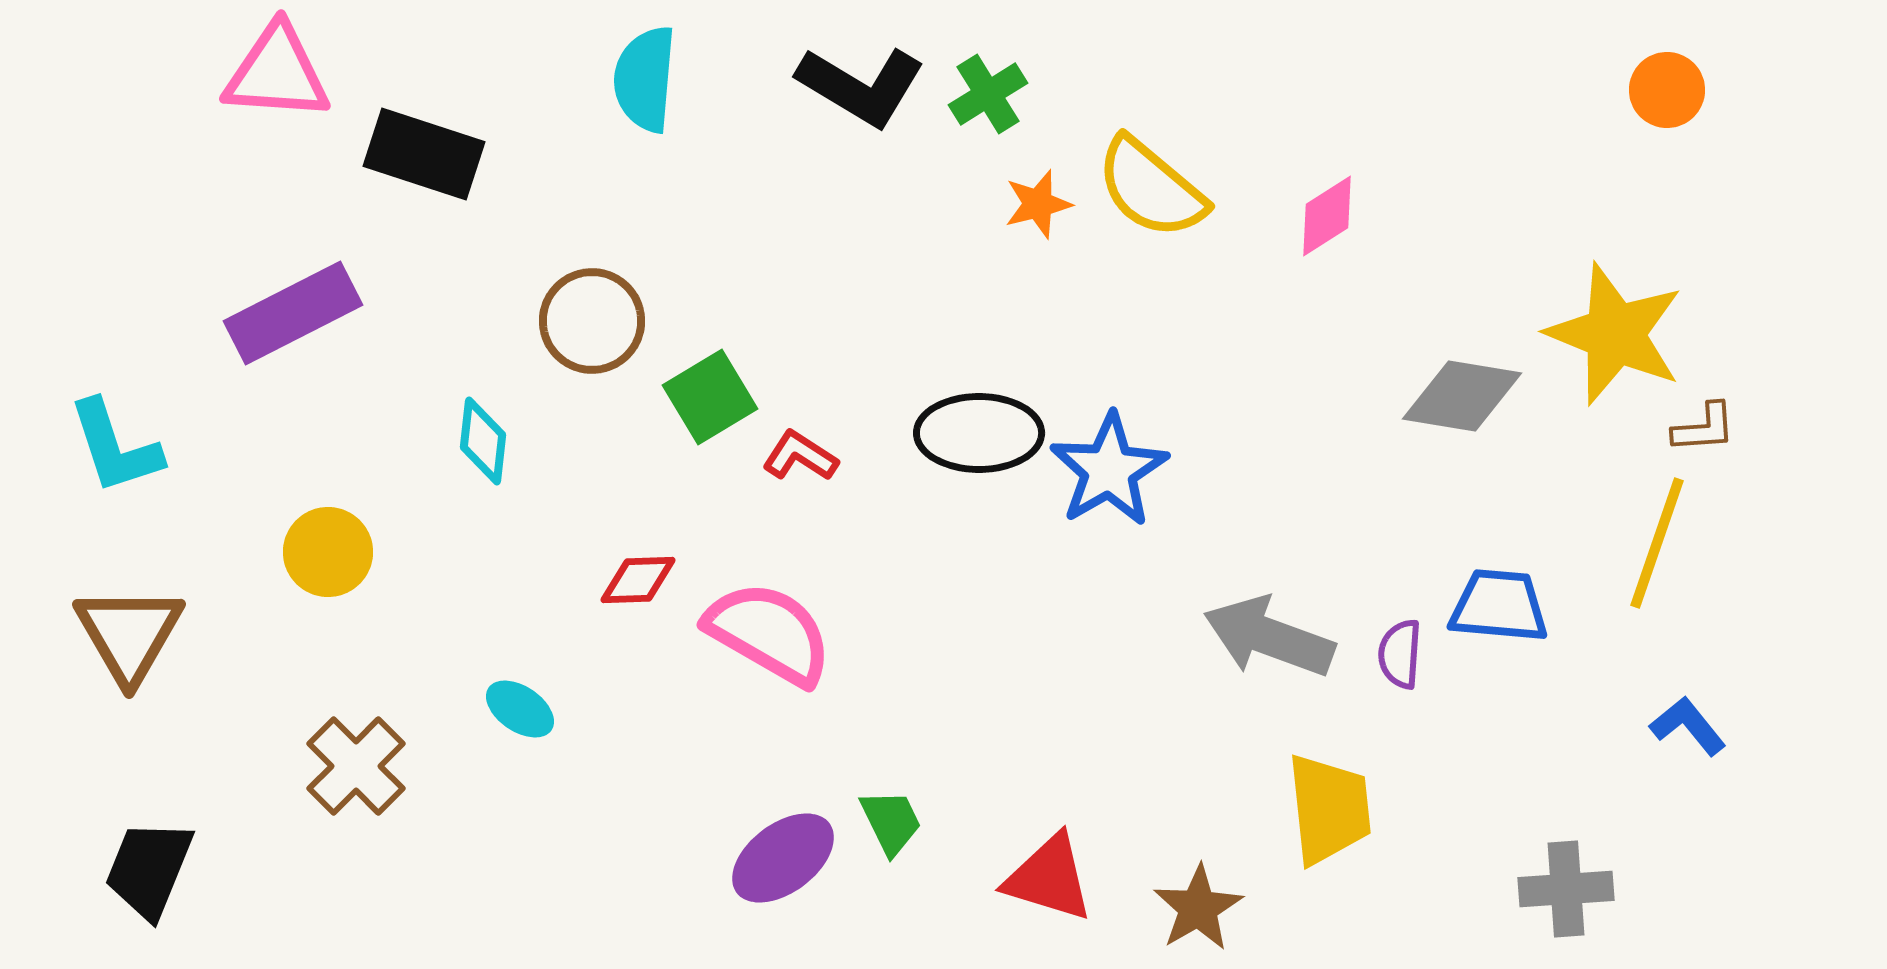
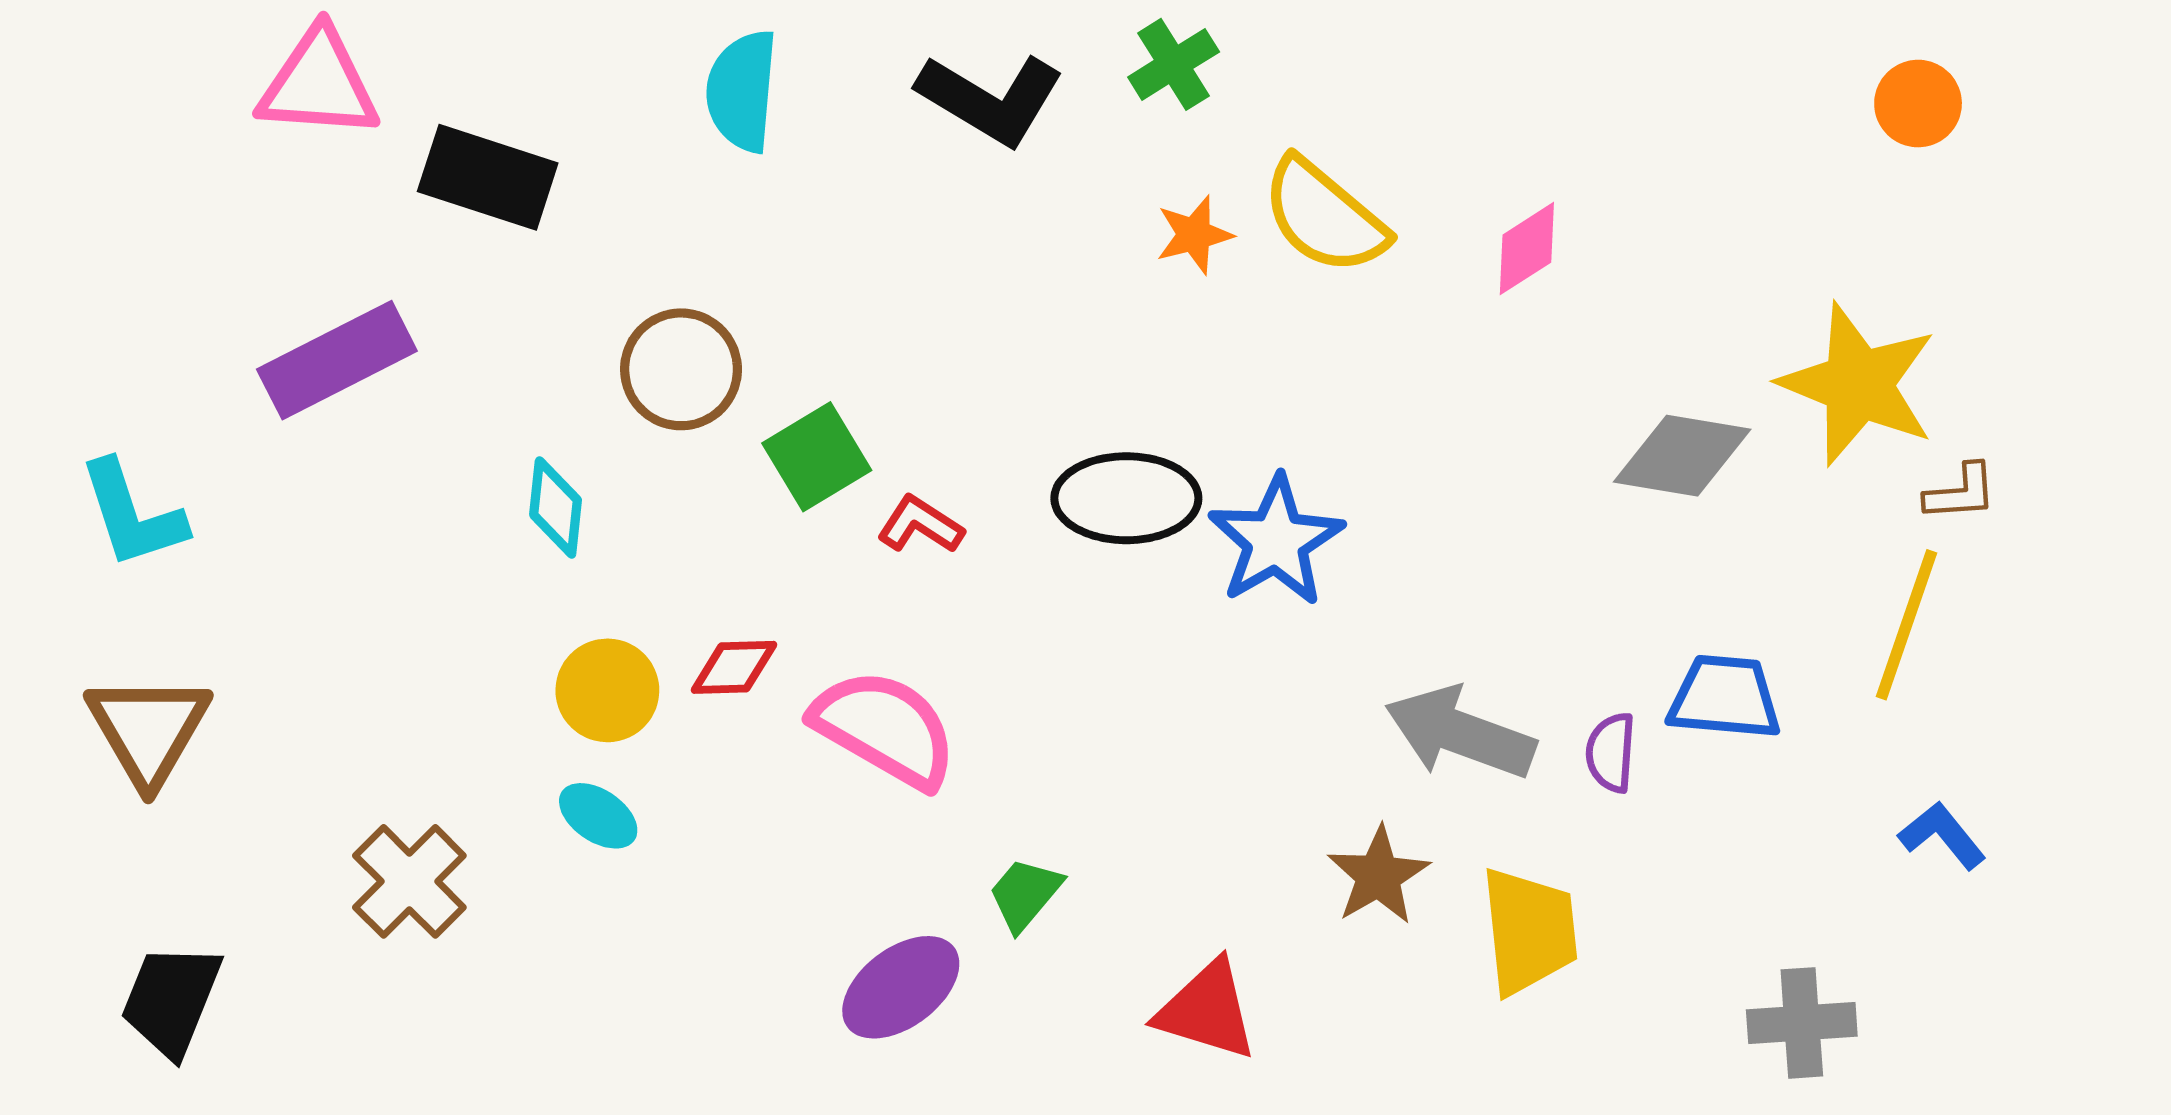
green cross: (988, 94) -> (1174, 64), moved
yellow circle: (328, 552) -> (607, 690), moved
green trapezoid: (891, 822) -> (1025, 894), moved, turned -114
brown star: (1198, 908) -> (1378, 876), moved

